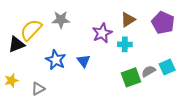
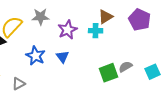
purple star: (102, 33) -> (68, 30), moved
cyan cross: (125, 44) -> (96, 31), moved
cyan square: (167, 67) -> (153, 72), moved

